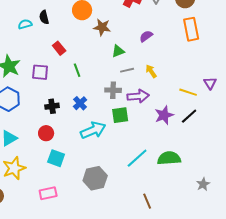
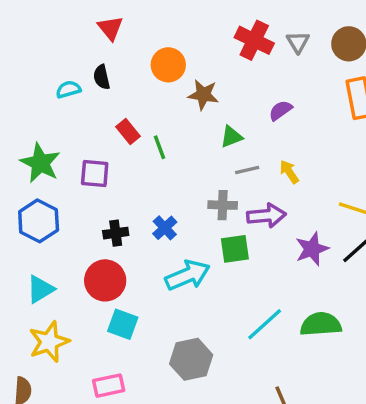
green line: (77, 70) -> (159, 147), moved
red circle: (46, 133) -> (105, 280), size x1.5

